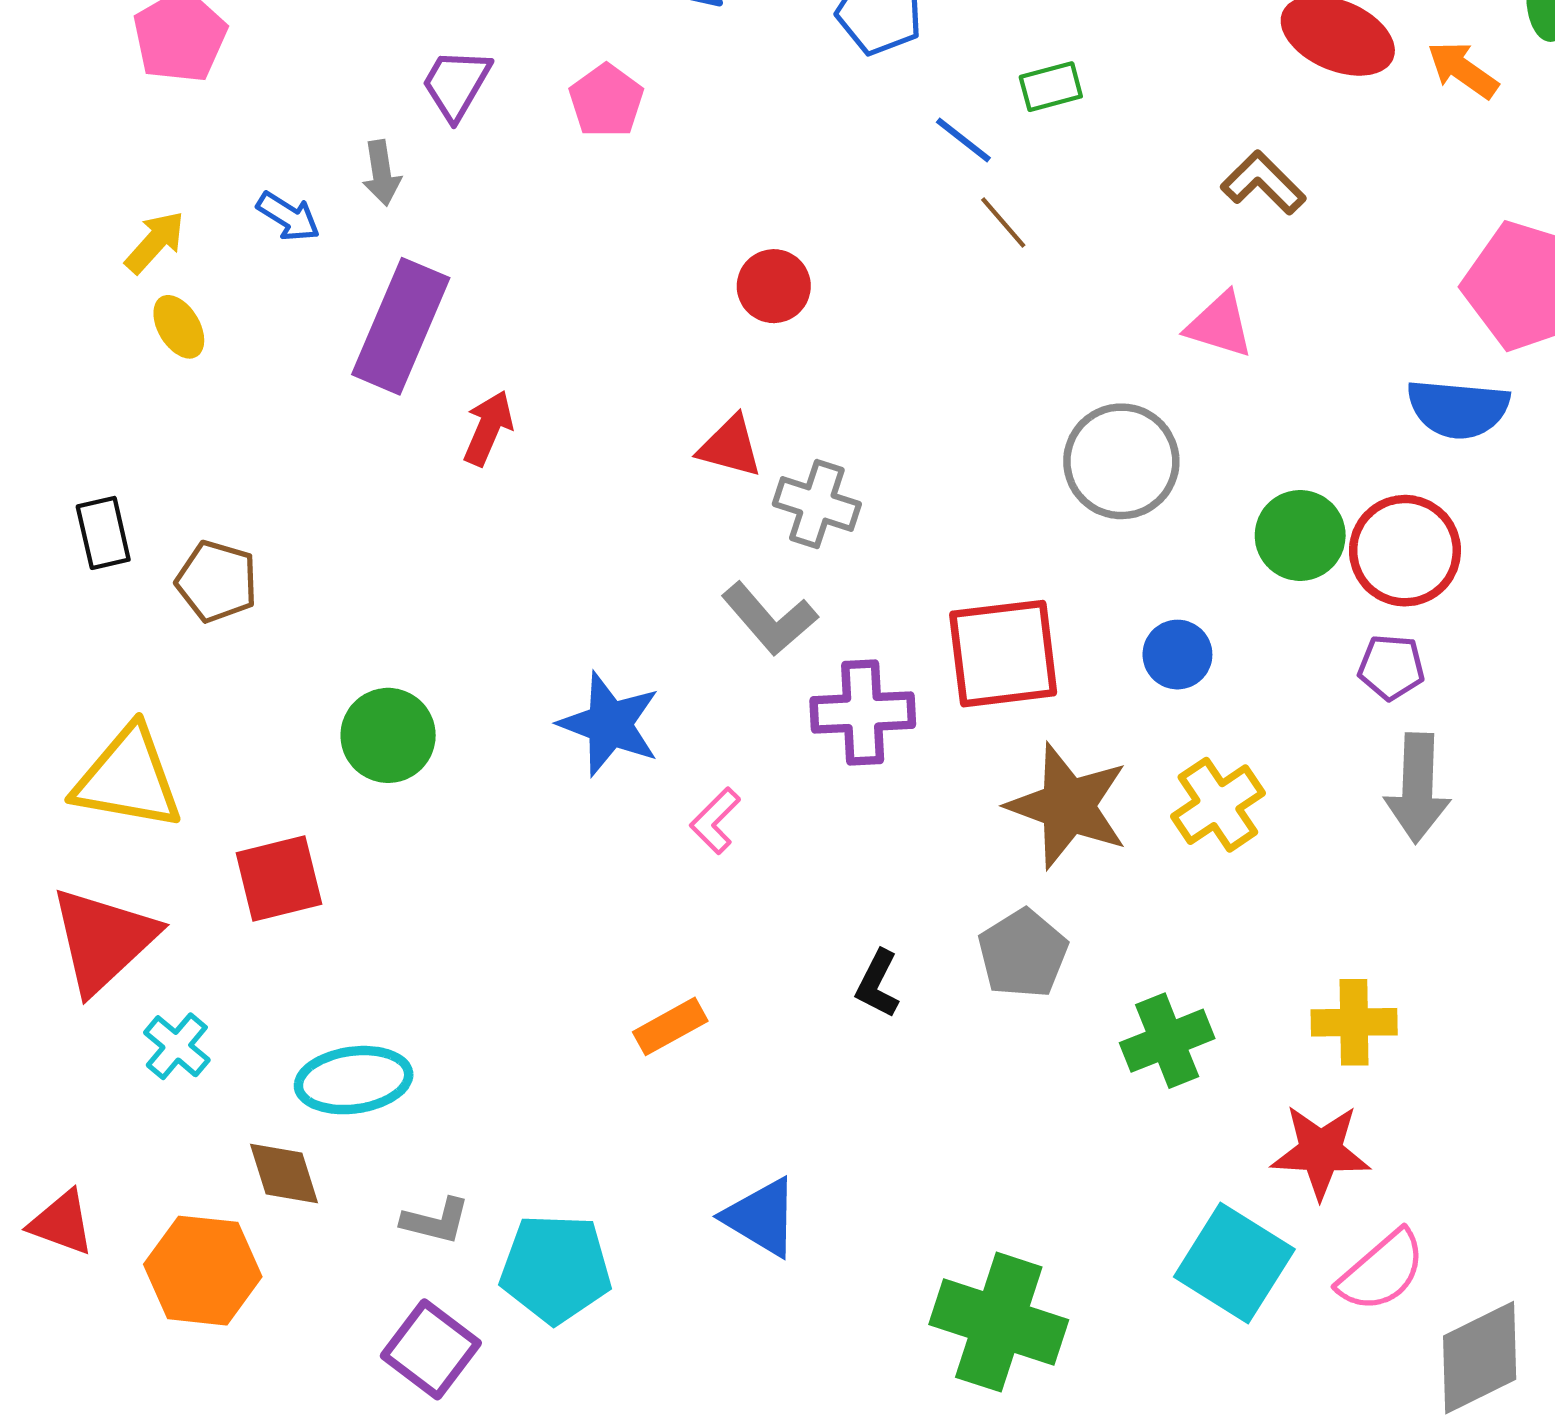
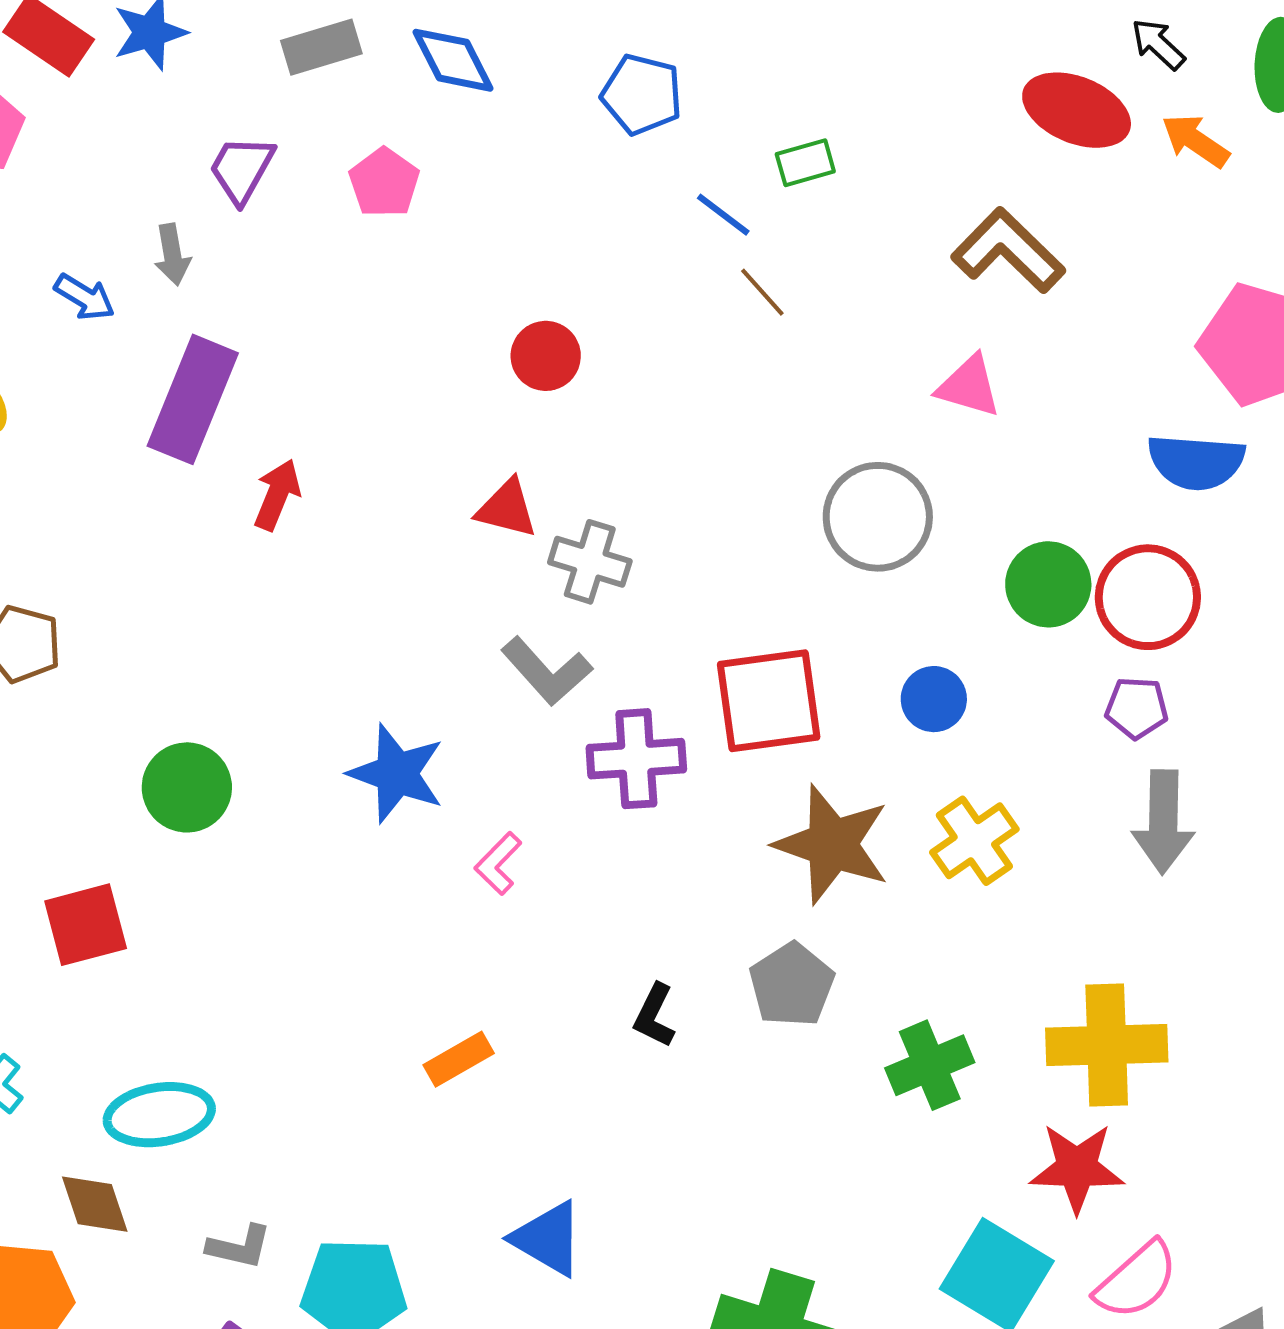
brown L-shape: (1263, 183) -> (1008, 251), size x1.4
yellow cross: (1354, 1022) -> (1107, 1045), size x1.5

